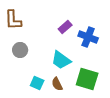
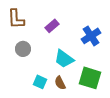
purple rectangle: (65, 27) -> (52, 26), moved
blue cross: (88, 37) -> (91, 36), turned 36

